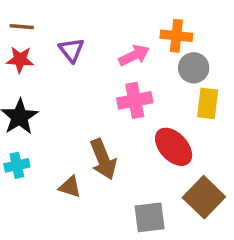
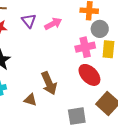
pink arrow: (134, 55) -> (53, 24), moved
pink cross: (135, 100) -> (85, 47), moved

